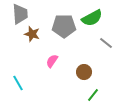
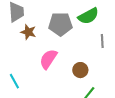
gray line: (106, 43) -> (102, 41), turned 48
pink semicircle: (52, 61) -> (48, 59), size x1.5

